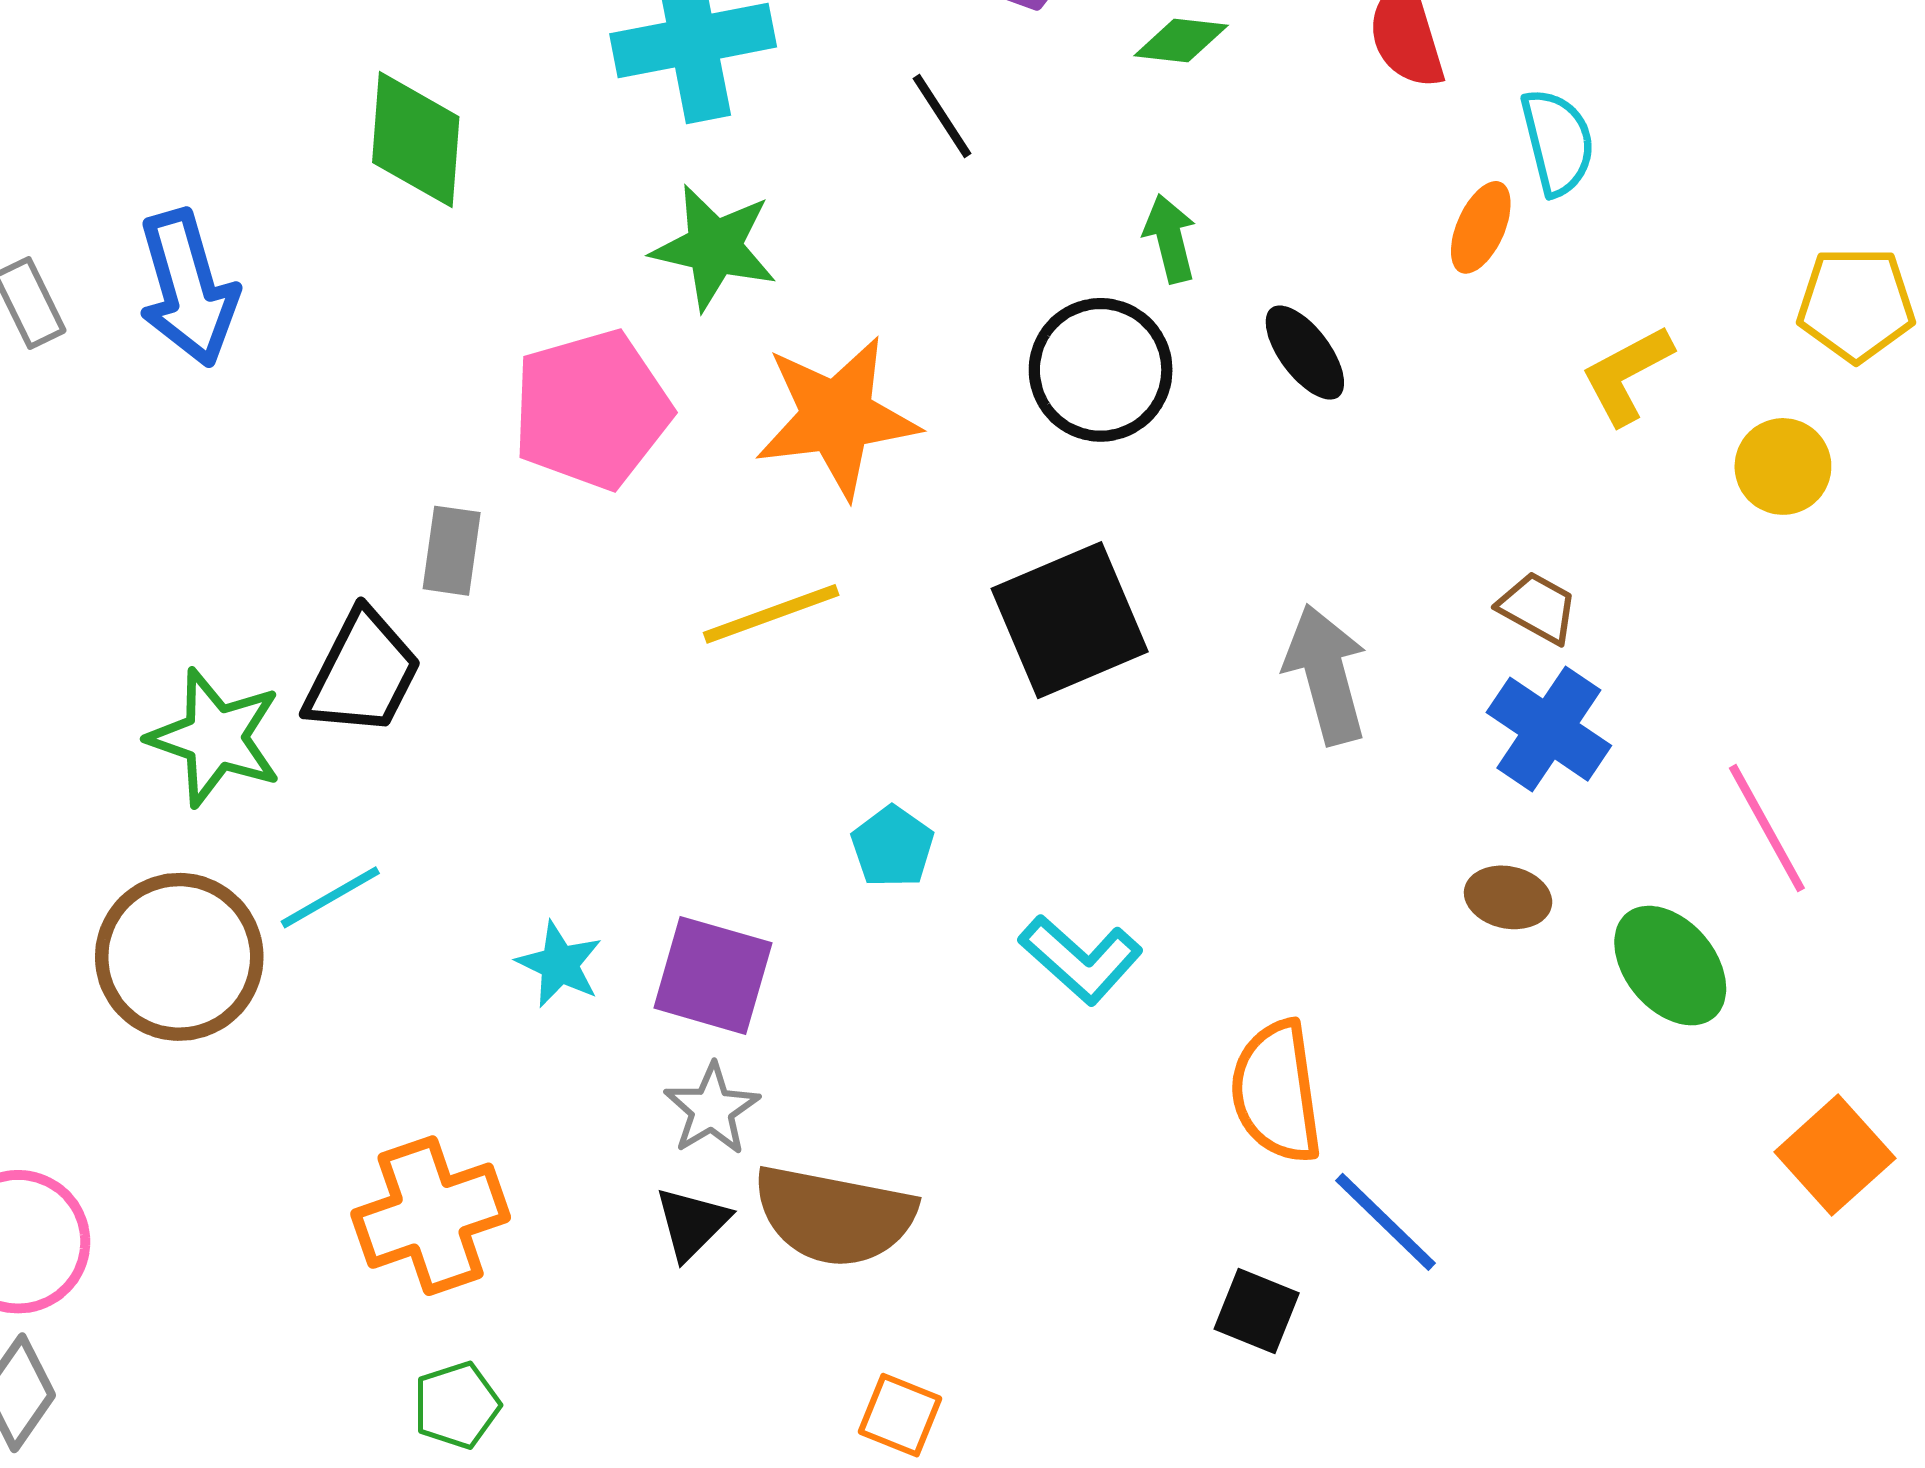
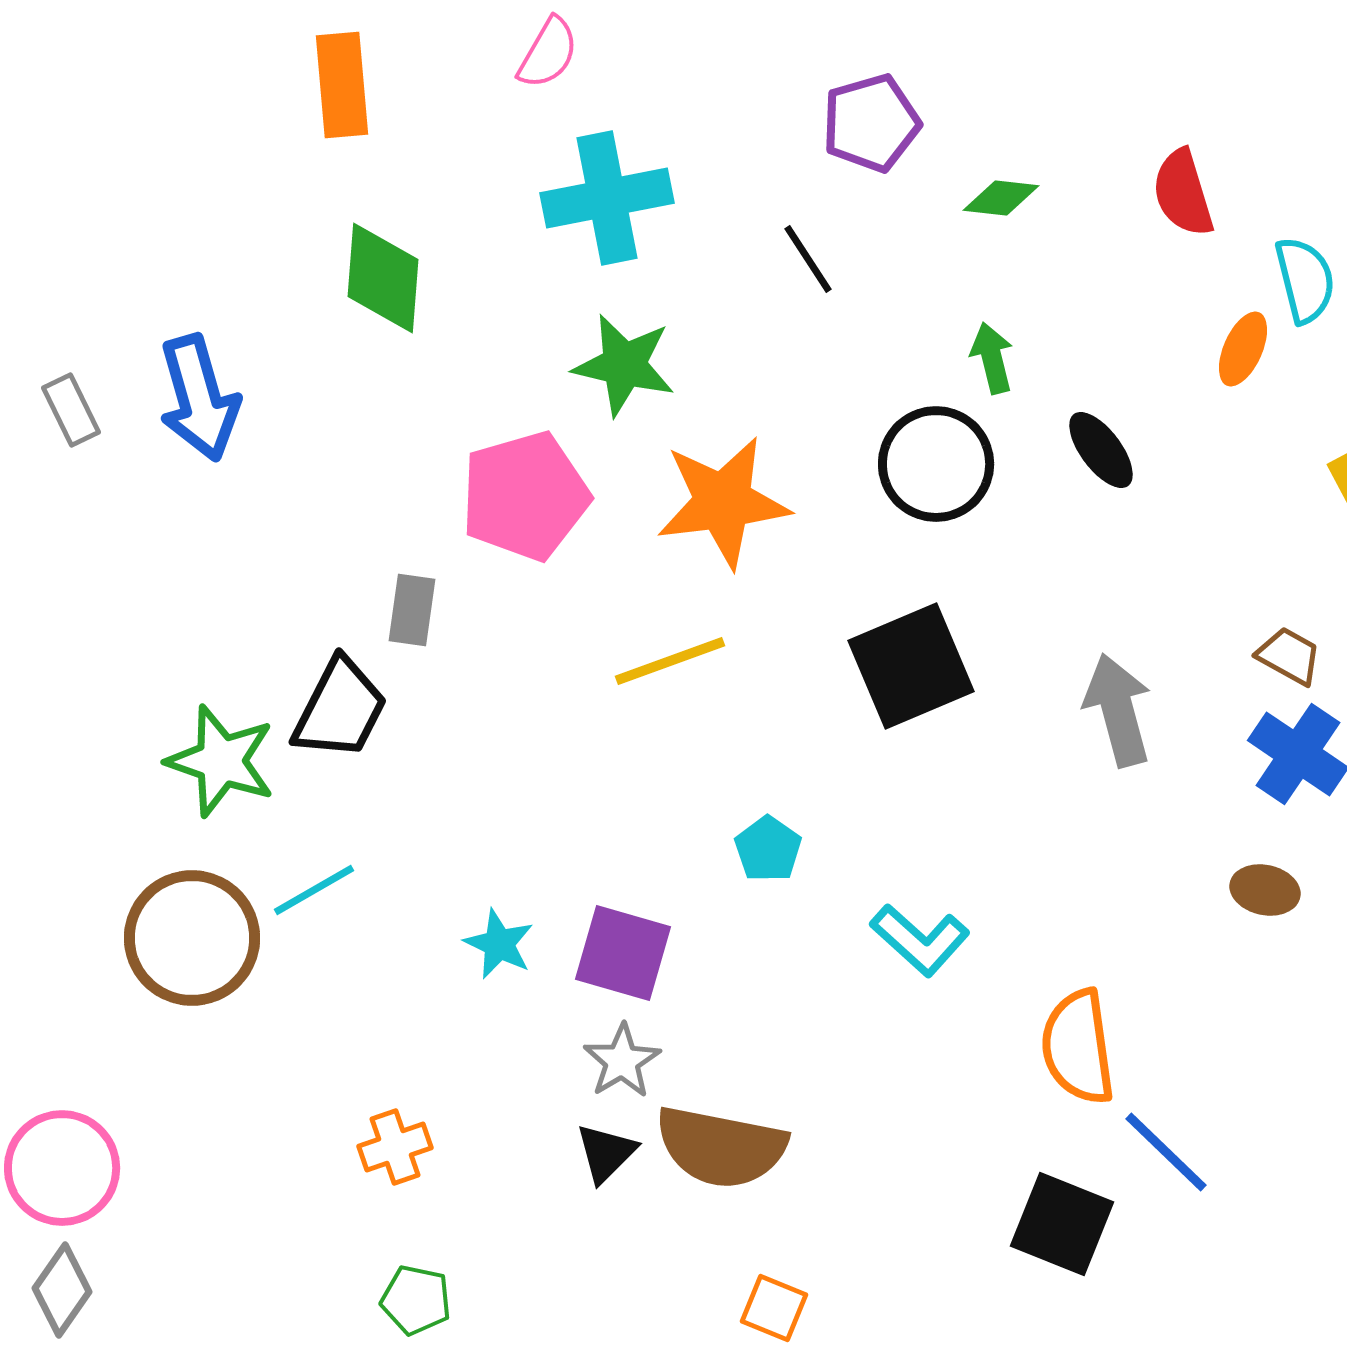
orange cross: (431, 1216) -> (395, 1147), size x0.6
black square: (1257, 1311) -> (1062, 1224), size x1.5
green pentagon: (457, 1405) -> (416, 1300), turned 30

